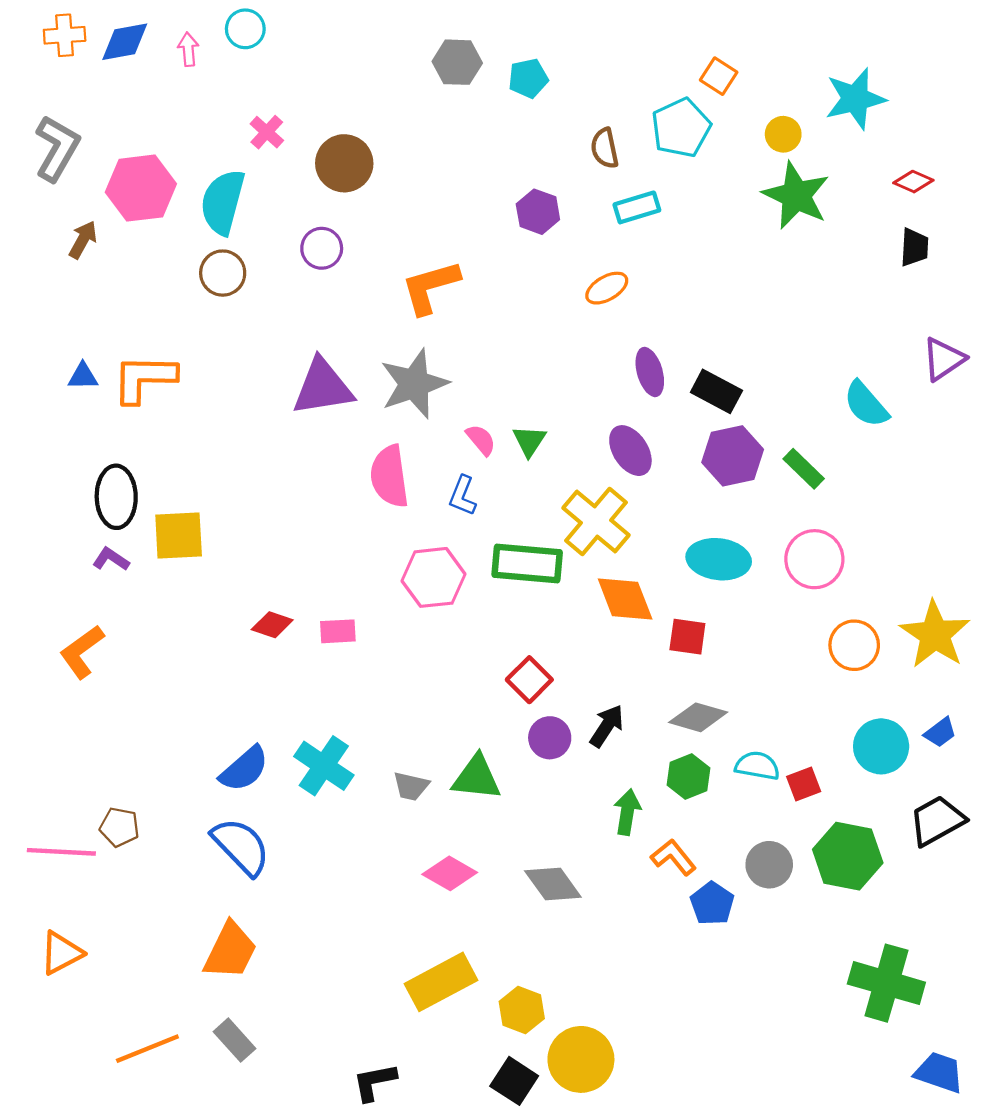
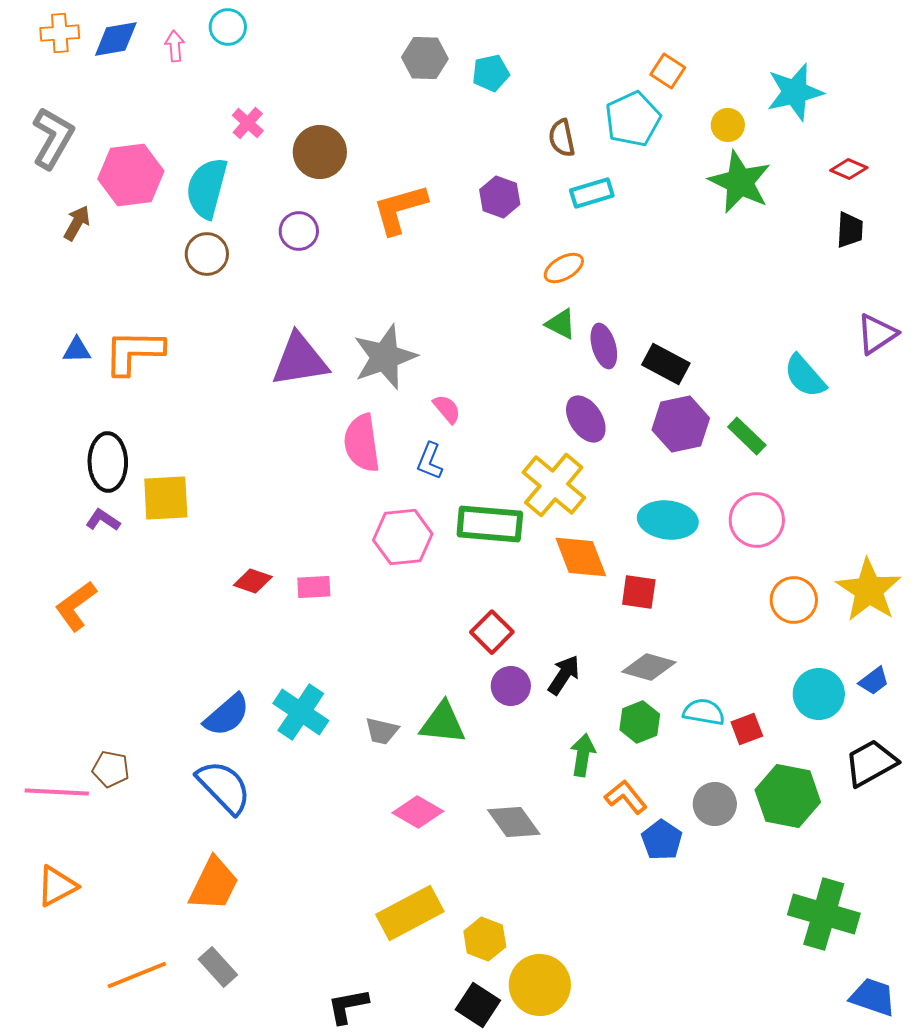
orange L-shape: (430, 287) -> (400, 209), moved
green triangle: (529, 441) -> (561, 324), moved, turned -36

